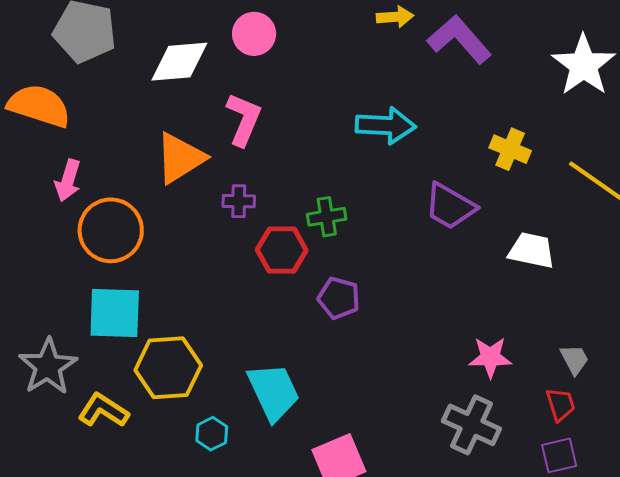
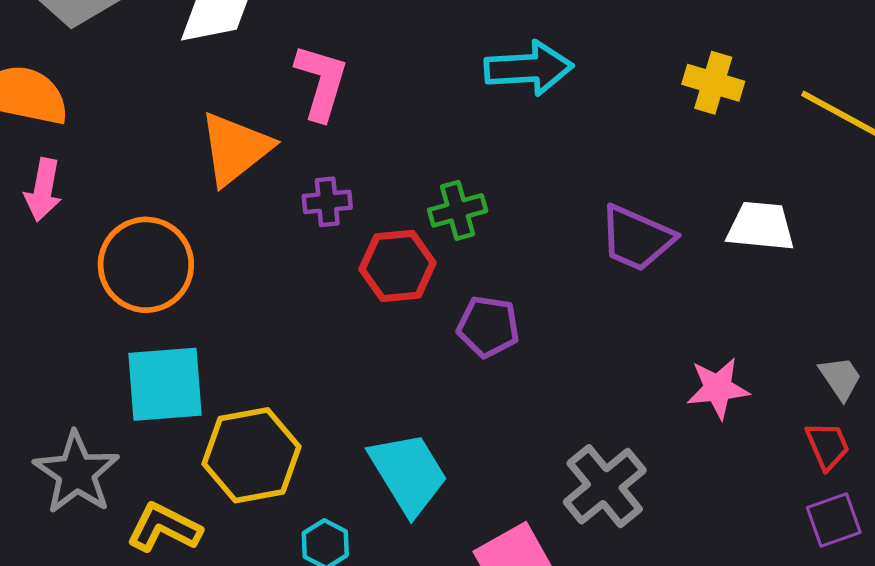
pink arrow: (68, 180) -> (43, 190), moved
purple trapezoid: (450, 206) -> (637, 238), moved
gray cross: (471, 425) -> (605, 486), moved, turned 32

